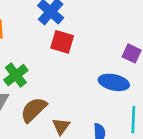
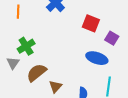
red square: (62, 42) -> (91, 23), moved

